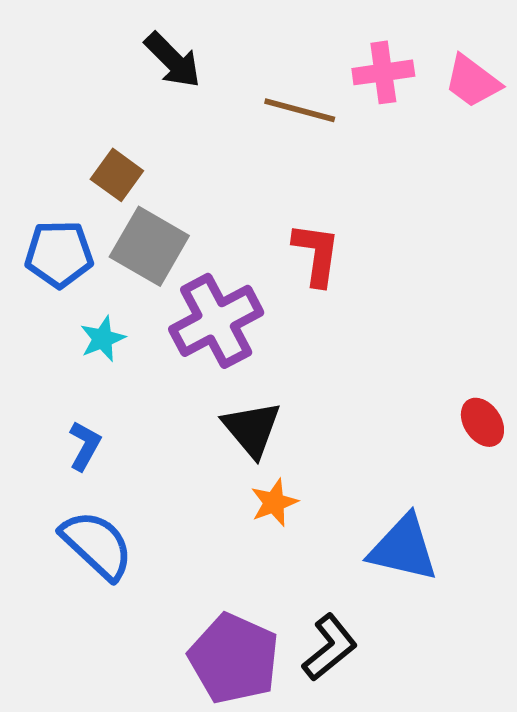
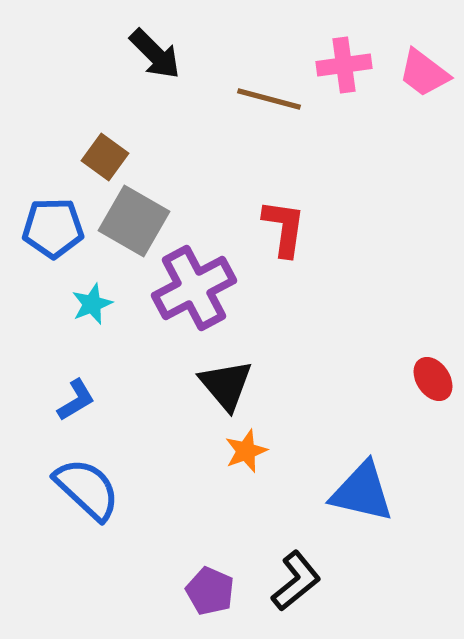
blue L-shape: (85, 446) -> (76, 400), turned 30
purple pentagon: (234, 659) -> (210, 591), size x0.6

